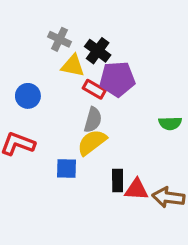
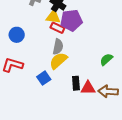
yellow triangle: (73, 66) -> (53, 17), moved
green semicircle: (170, 123) -> (106, 59), moved, turned 144
blue square: (66, 169) -> (44, 78), turned -32

